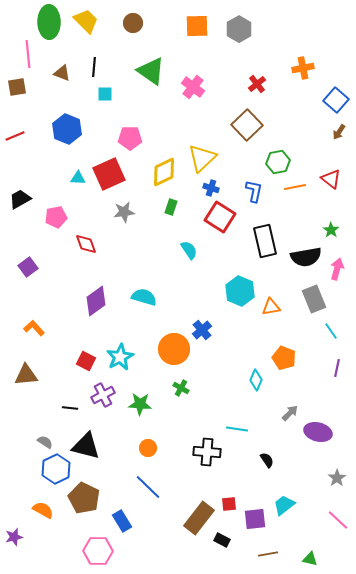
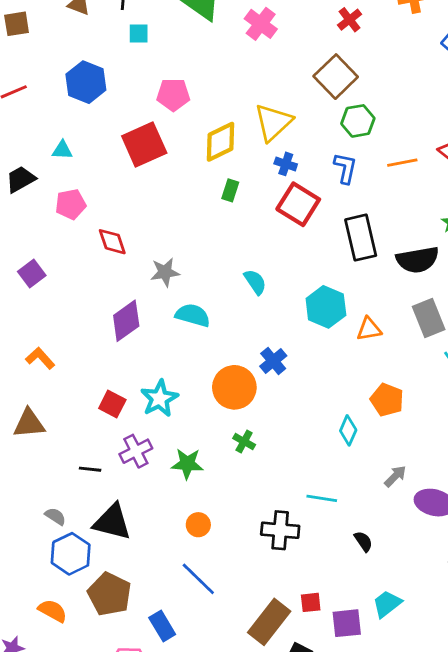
green hexagon: (278, 162) -> (358, 121), moved
cyan triangle: (78, 178) -> (62, 150), moved
gray star: (124, 212) -> (165, 272), moved
cyan semicircle: (189, 250) -> (255, 282), moved

